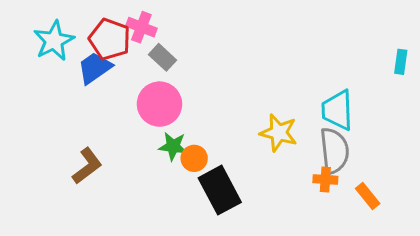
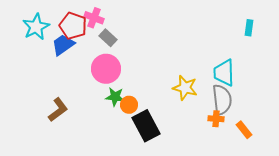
cyan rectangle: (401, 62) -> (249, 28), moved

